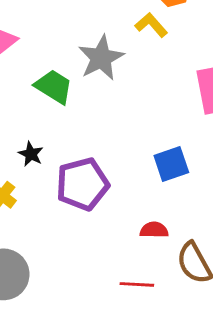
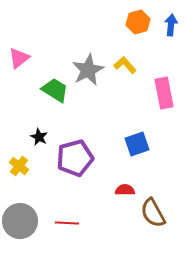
yellow L-shape: (151, 25) -> (125, 65), moved
red line: (137, 284) -> (67, 223), moved

